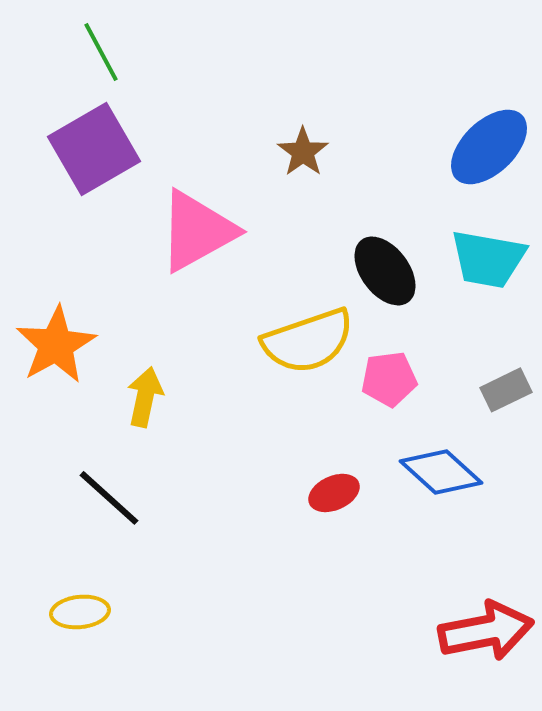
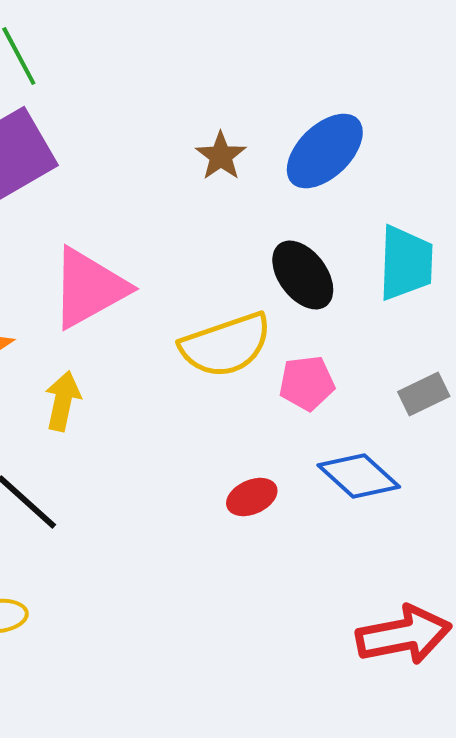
blue ellipse: (489, 147) -> (325, 151), moved
pink triangle: (197, 231) -> (89, 288), moved
cyan trapezoid: (488, 259) -> (406, 263), turned -98

